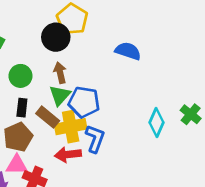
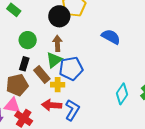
blue pentagon: (84, 102) -> (71, 68), turned -30
yellow cross: (71, 127) -> (58, 85), size x0.6
blue L-shape: (95, 139) -> (72, 110), moved

